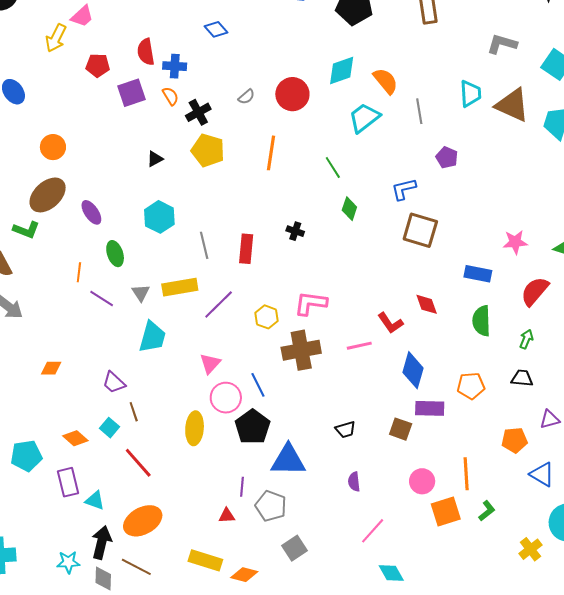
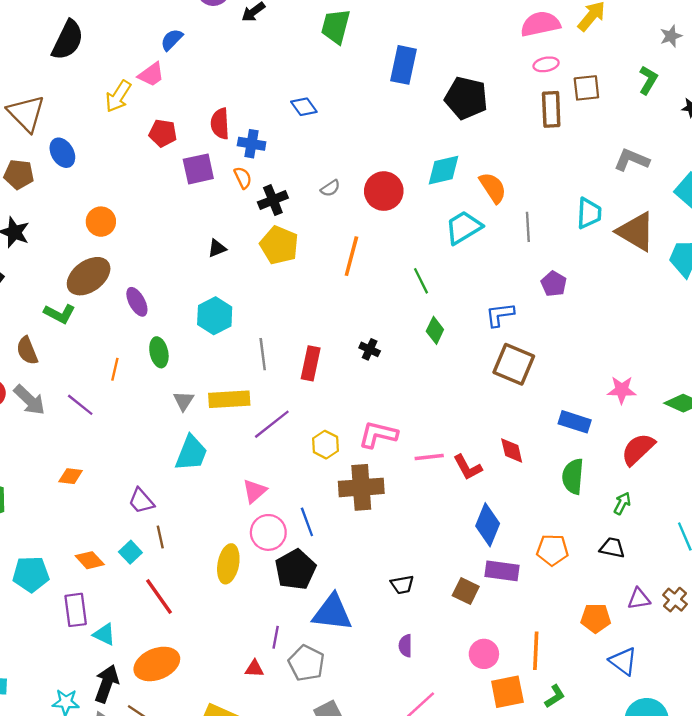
purple line: (102, 298) -> (80, 405), moved
pink line: (359, 346) -> (429, 457), moved

